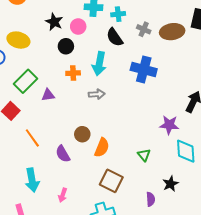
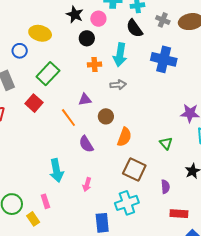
purple triangle: (48, 95) -> (85, 100), moved
brown circle: (82, 134) -> (106, 116), moved
orange line: (32, 138) -> (68, 118), moved
purple semicircle: (151, 199) -> (165, 187), moved

